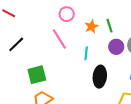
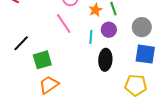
black line: (16, 44) -> (21, 43), moved
purple circle: (116, 47) -> (109, 30), moved

